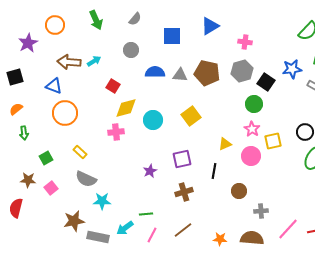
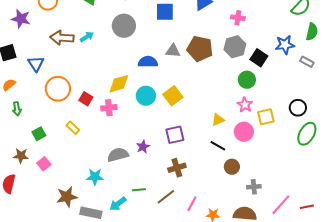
purple star: (28, 43) -> (21, 19), turned -30
gray circle: (131, 50) -> (124, 26), size x1.5
blue semicircle: (155, 72) -> (148, 62), moved
blue triangle: (54, 86) -> (36, 64), moved, turned 36
red square: (113, 86) -> (86, 99), moved
yellow square: (191, 116) -> (173, 96), moved
black line: (214, 171) -> (218, 146), moved, turned -70
gray semicircle: (86, 179) -> (118, 155), moved, turned 140
brown line: (183, 230) -> (166, 197), moved
pink line: (152, 235) -> (192, 204), moved

